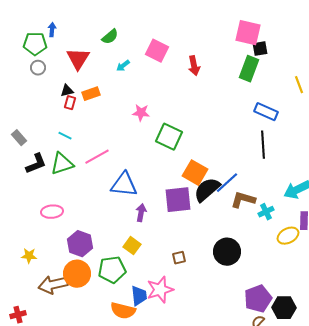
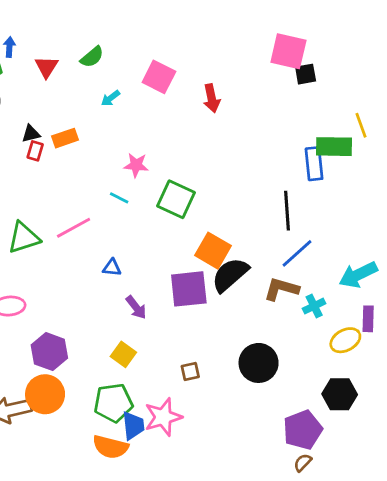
red triangle: (78, 59) -> (46, 67), moved, size x0.7
green rectangle: (249, 69) -> (334, 147), moved, turned 70
blue rectangle: (266, 112) -> (314, 164), turned 60
cyan line: (65, 136) -> (119, 198), moved
black line: (263, 145) -> (287, 211), moved
blue line: (227, 183) -> (297, 253), moved
blue triangle: (124, 185) -> (112, 268), size x0.5
purple arrow: (141, 213) -> (136, 307), turned 132
green pentagon: (112, 270) -> (113, 403), moved
black hexagon: (284, 308) -> (340, 394), moved

